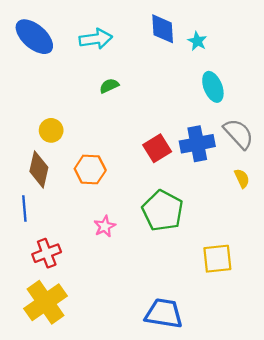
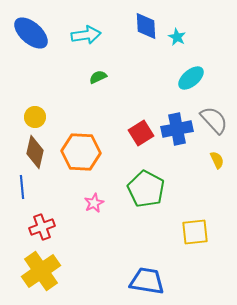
cyan ellipse: (213, 87) -> (191, 78), turned 72
yellow circle: (51, 130) -> (35, 117), moved
orange hexagon: (90, 169) -> (81, 152), size x1.4

